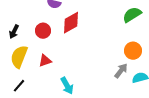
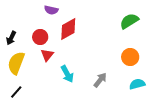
red triangle: (45, 61) -> (47, 55), moved, turned -32
gray arrow: (121, 71) -> (100, 80), moved
cyan arrow: (67, 86) -> (67, 74), moved

